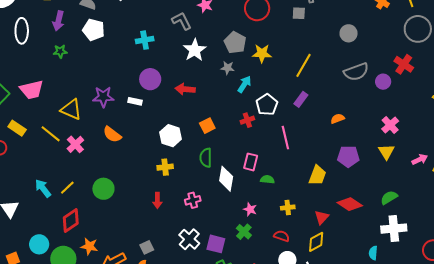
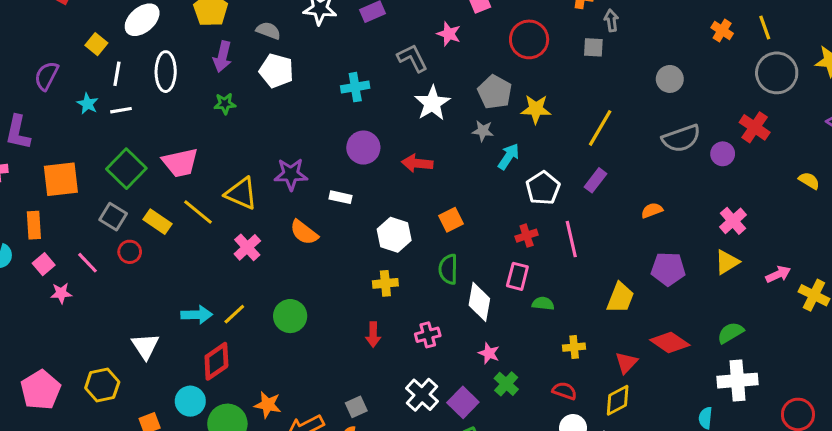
white rectangle: (135, 101) -> (340, 197), moved
red cross: (247, 120) -> (527, 236), moved
yellow line: (51, 134) -> (198, 212), moved
yellow triangle: (386, 152) -> (727, 262), turned 30
cyan arrow: (43, 188) -> (197, 315), turned 126
pink star: (250, 209) -> (489, 353), moved
red diamond: (71, 220) -> (216, 361), moved
purple square: (216, 244) -> (463, 402), turned 30

